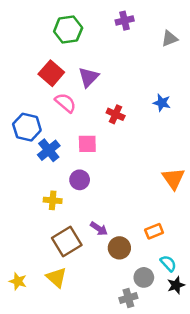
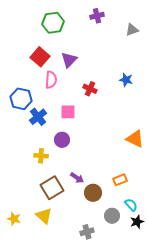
pink semicircle: (65, 103) -> (51, 80), turned 54
orange triangle: (173, 179) -> (135, 139), turned -30
gray cross: (128, 298) -> (87, 232), moved

